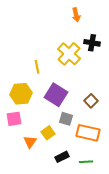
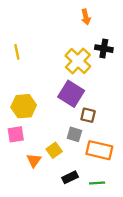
yellow line: (37, 67) -> (17, 52), moved
purple square: (56, 95) -> (71, 94), moved
brown square: (91, 101) -> (88, 115), moved, turned -32

